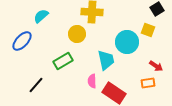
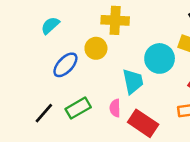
blue ellipse: (22, 41) -> (65, 65), moved
green rectangle: (63, 61) -> (78, 108), moved

